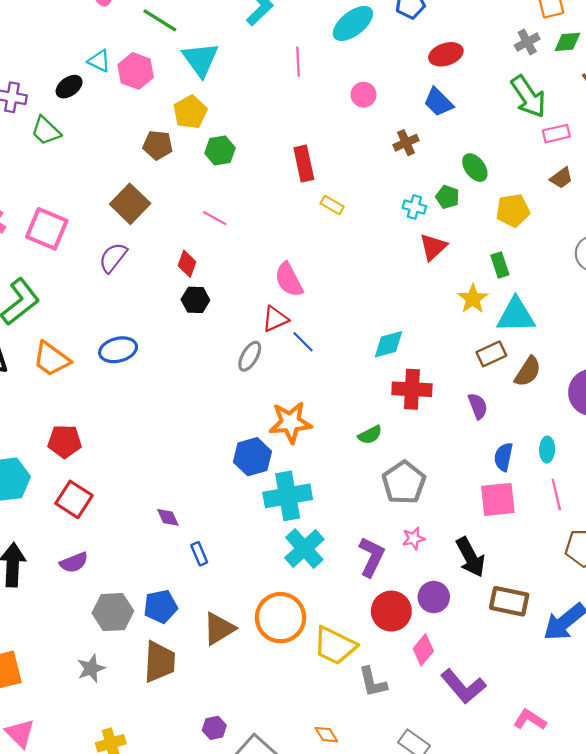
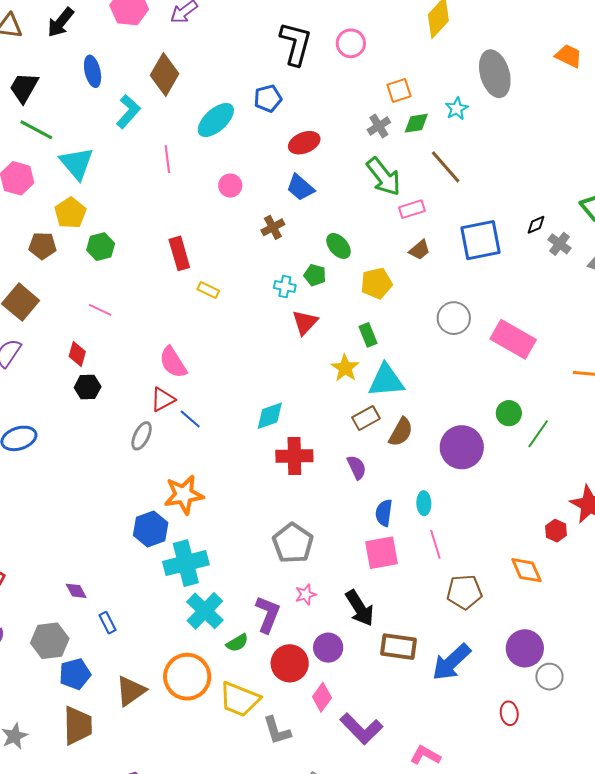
green semicircle: (370, 435) -> (237, 643), moved
gray hexagon: (113, 612) -> (50, 641), moved

